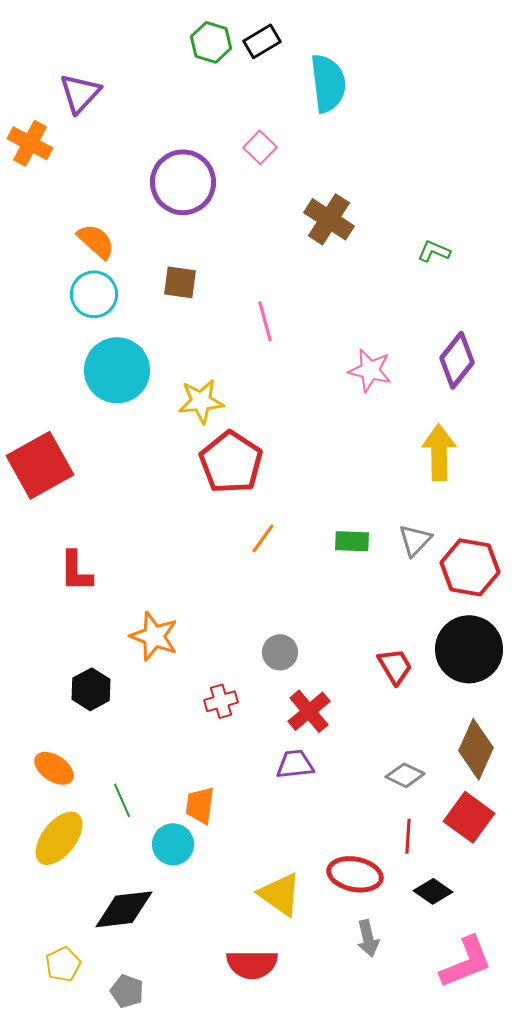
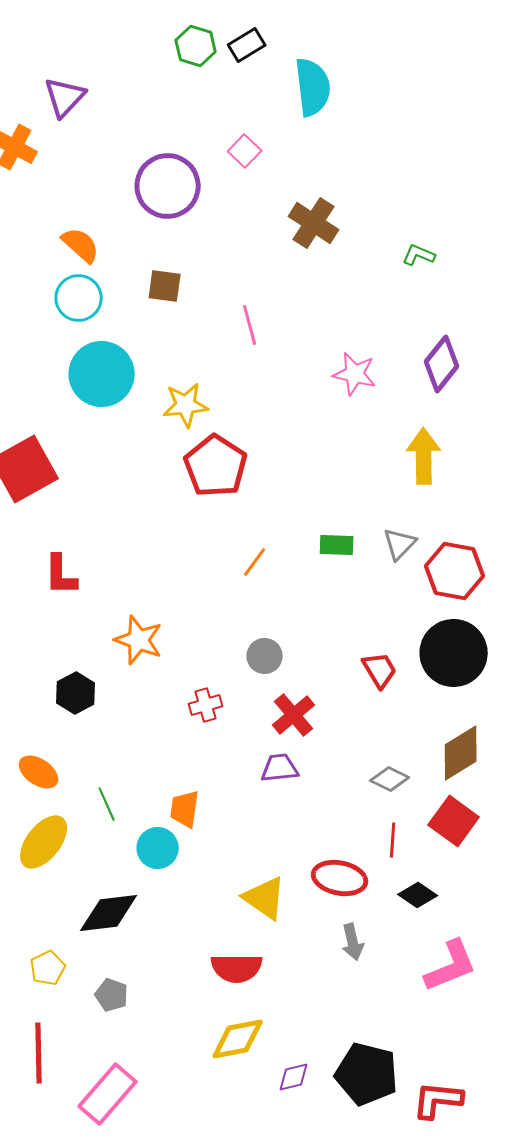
orange line: (263, 538) -> (255, 562), moved
brown diamond: (476, 749) -> (461, 753), turned 34

